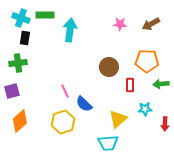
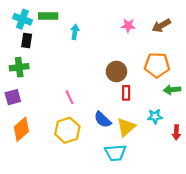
cyan arrow: (70, 30) -> (75, 32), size x0.6
red rectangle: (130, 85) -> (126, 93), moved
blue semicircle: (84, 104) -> (103, 120), moved

